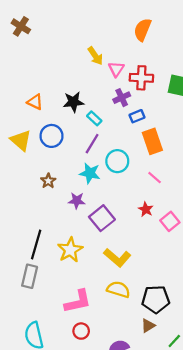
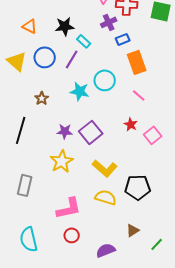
purple line: (92, 144) -> (72, 59), moved
purple star: (77, 201) -> (65, 131), moved
black line: (36, 244) -> (21, 130), moved
black pentagon: (156, 299) -> (138, 187), moved

